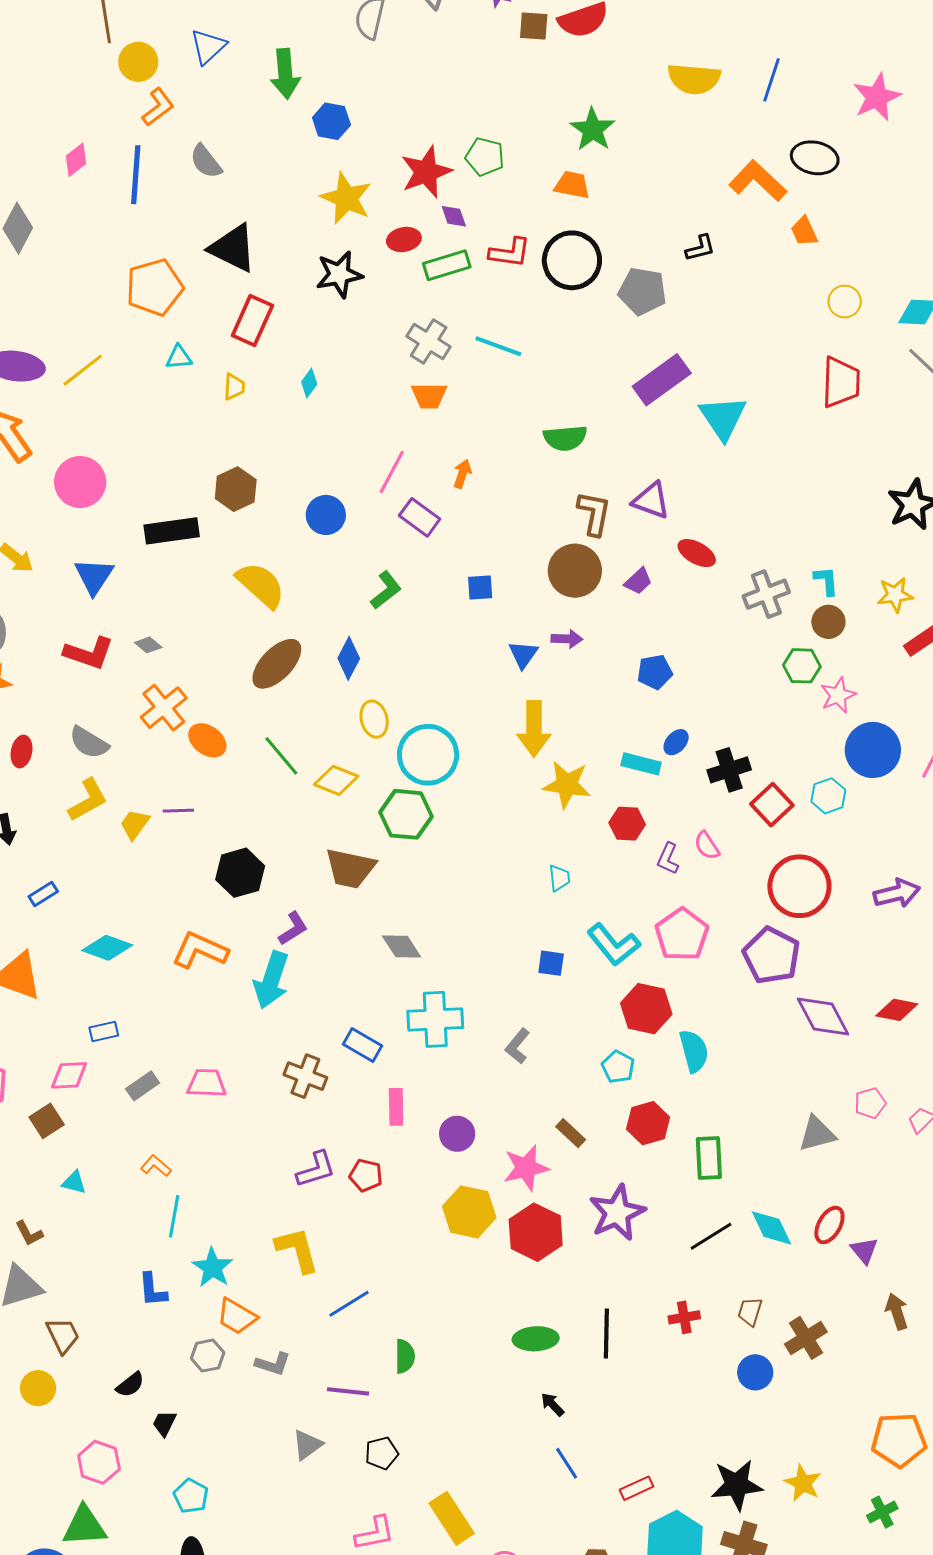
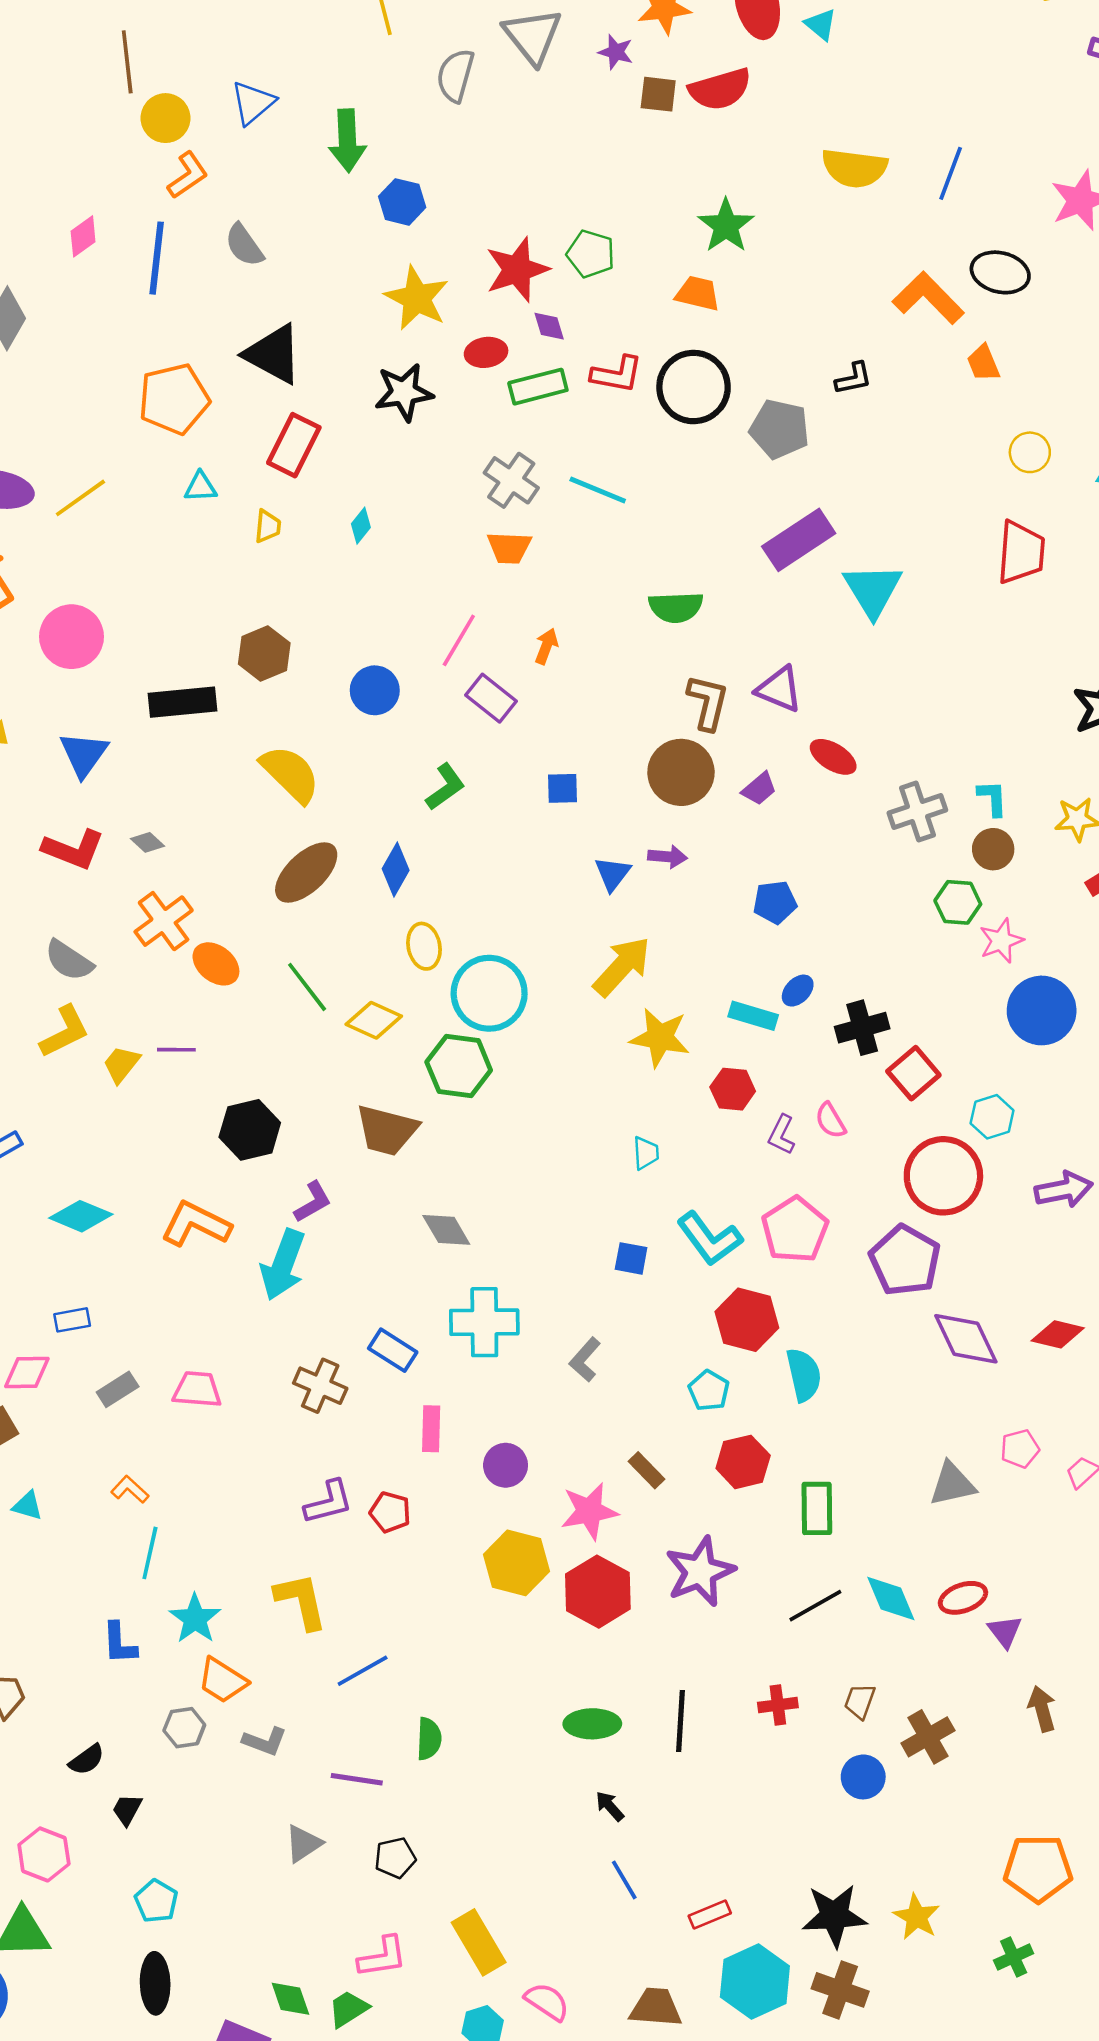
yellow arrow: (534, 729) -> (622, 966), turned -140
cyan hexagon: (828, 796) -> (992, 1117), moved
red ellipse: (829, 1225) -> (963, 1598), turned 39

